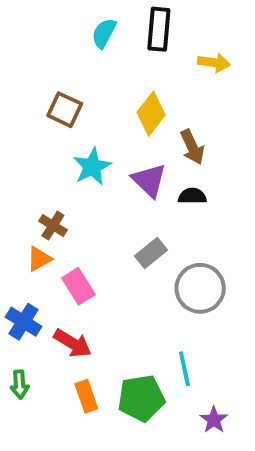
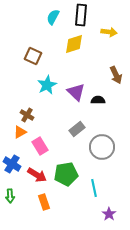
yellow diamond: (151, 114) -> (74, 44), moved, turned 35
brown arrow: (192, 147) -> (116, 75), moved
green pentagon: (141, 398) -> (66, 174), moved

